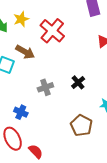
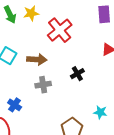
brown arrow: (25, 52) -> (37, 59), moved, turned -36
black cross: (78, 82) -> (77, 74), moved

